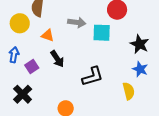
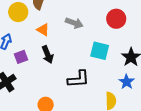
cyan square: (102, 33) -> (100, 51), moved

